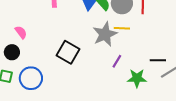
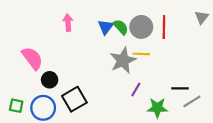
pink semicircle: (21, 32) -> (32, 58), size x1.6
black circle: (12, 52) -> (50, 80), moved
black square: (68, 52) -> (74, 99), moved, turned 30

